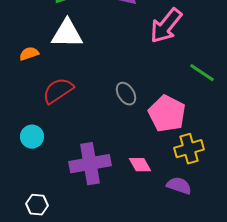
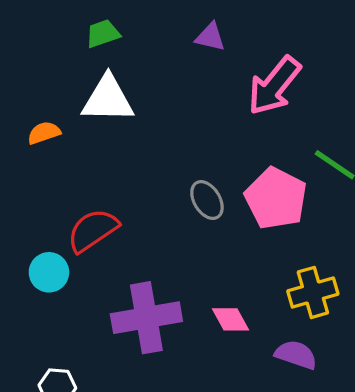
red semicircle: (58, 91) -> (93, 230), moved
pink pentagon: (167, 114) -> (276, 198), moved

